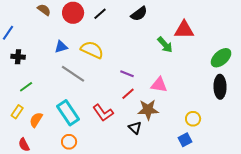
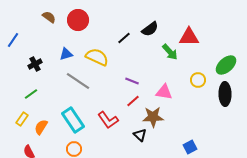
black line: (100, 14) -> (124, 38), moved
black semicircle: (139, 14) -> (150, 29), moved
black cross: (18, 57) -> (35, 64), moved, turned -32
yellow circle: (193, 119) -> (198, 80), moved

